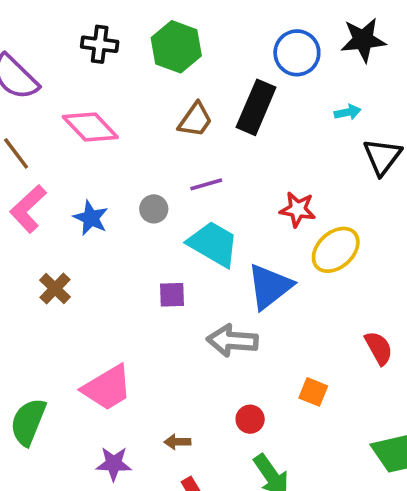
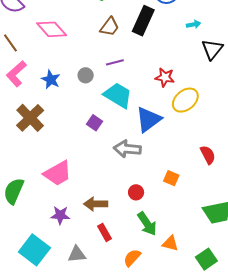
brown cross: (55, 288) -> (30, 118), size x1.6
purple square: (172, 295) -> (95, 123), turned 35
brown arrow: (177, 442) -> (96, 204), size x1.6

